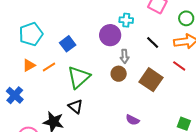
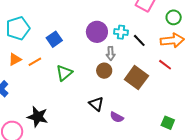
cyan cross: (126, 20) -> (121, 32), moved
green triangle: (79, 77) -> (64, 73), size x0.7
black triangle: (76, 106) -> (96, 104), moved

